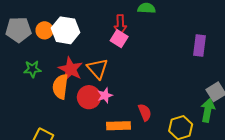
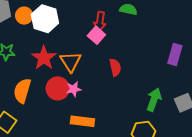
orange semicircle: (60, 87) -> (22, 91), moved
green arrow: (208, 110) -> (154, 100), moved
red semicircle: (145, 112) -> (115, 67), moved

